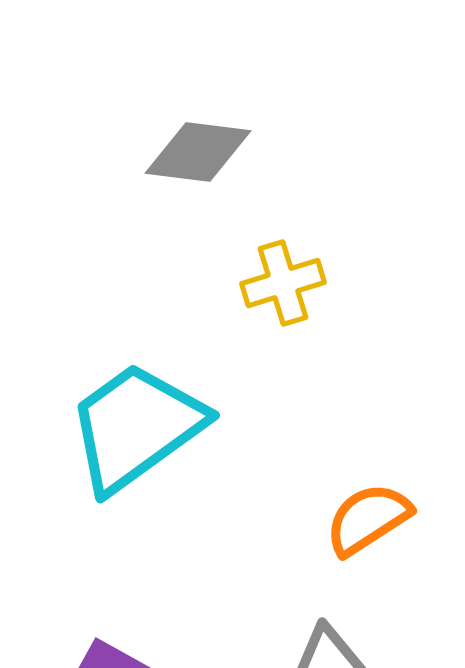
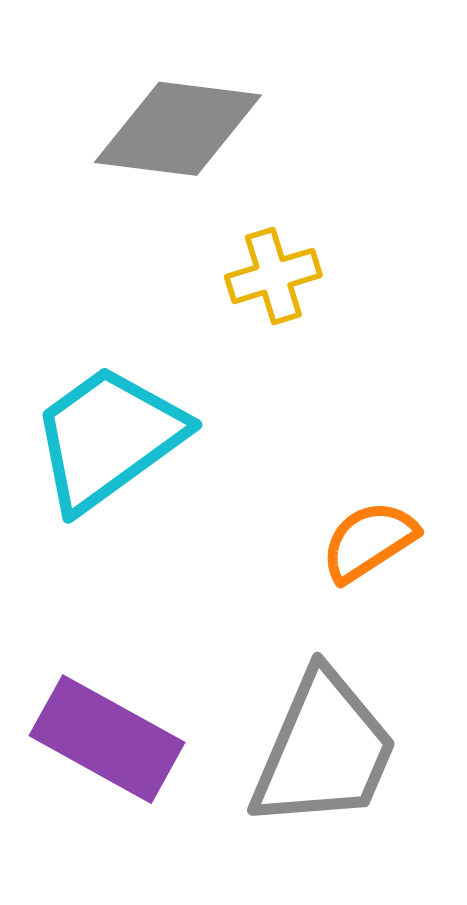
gray diamond: (198, 152) -> (178, 129), size x1.4

